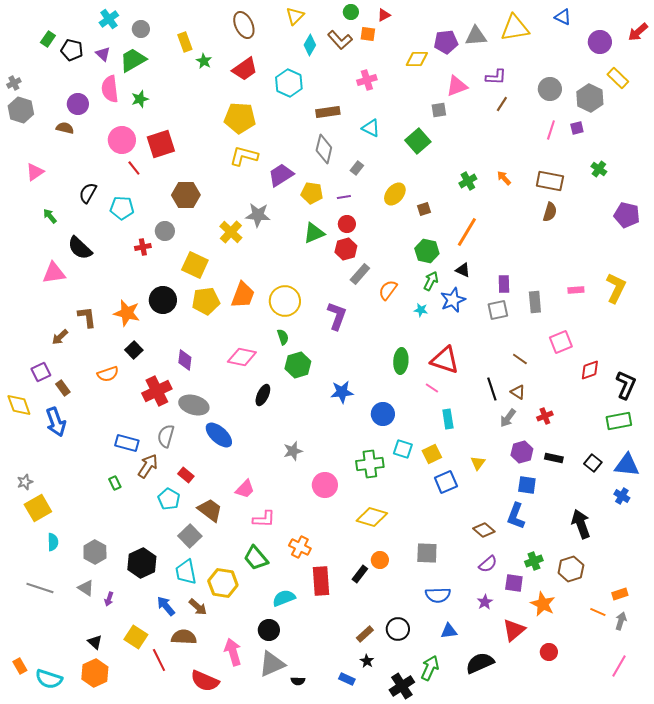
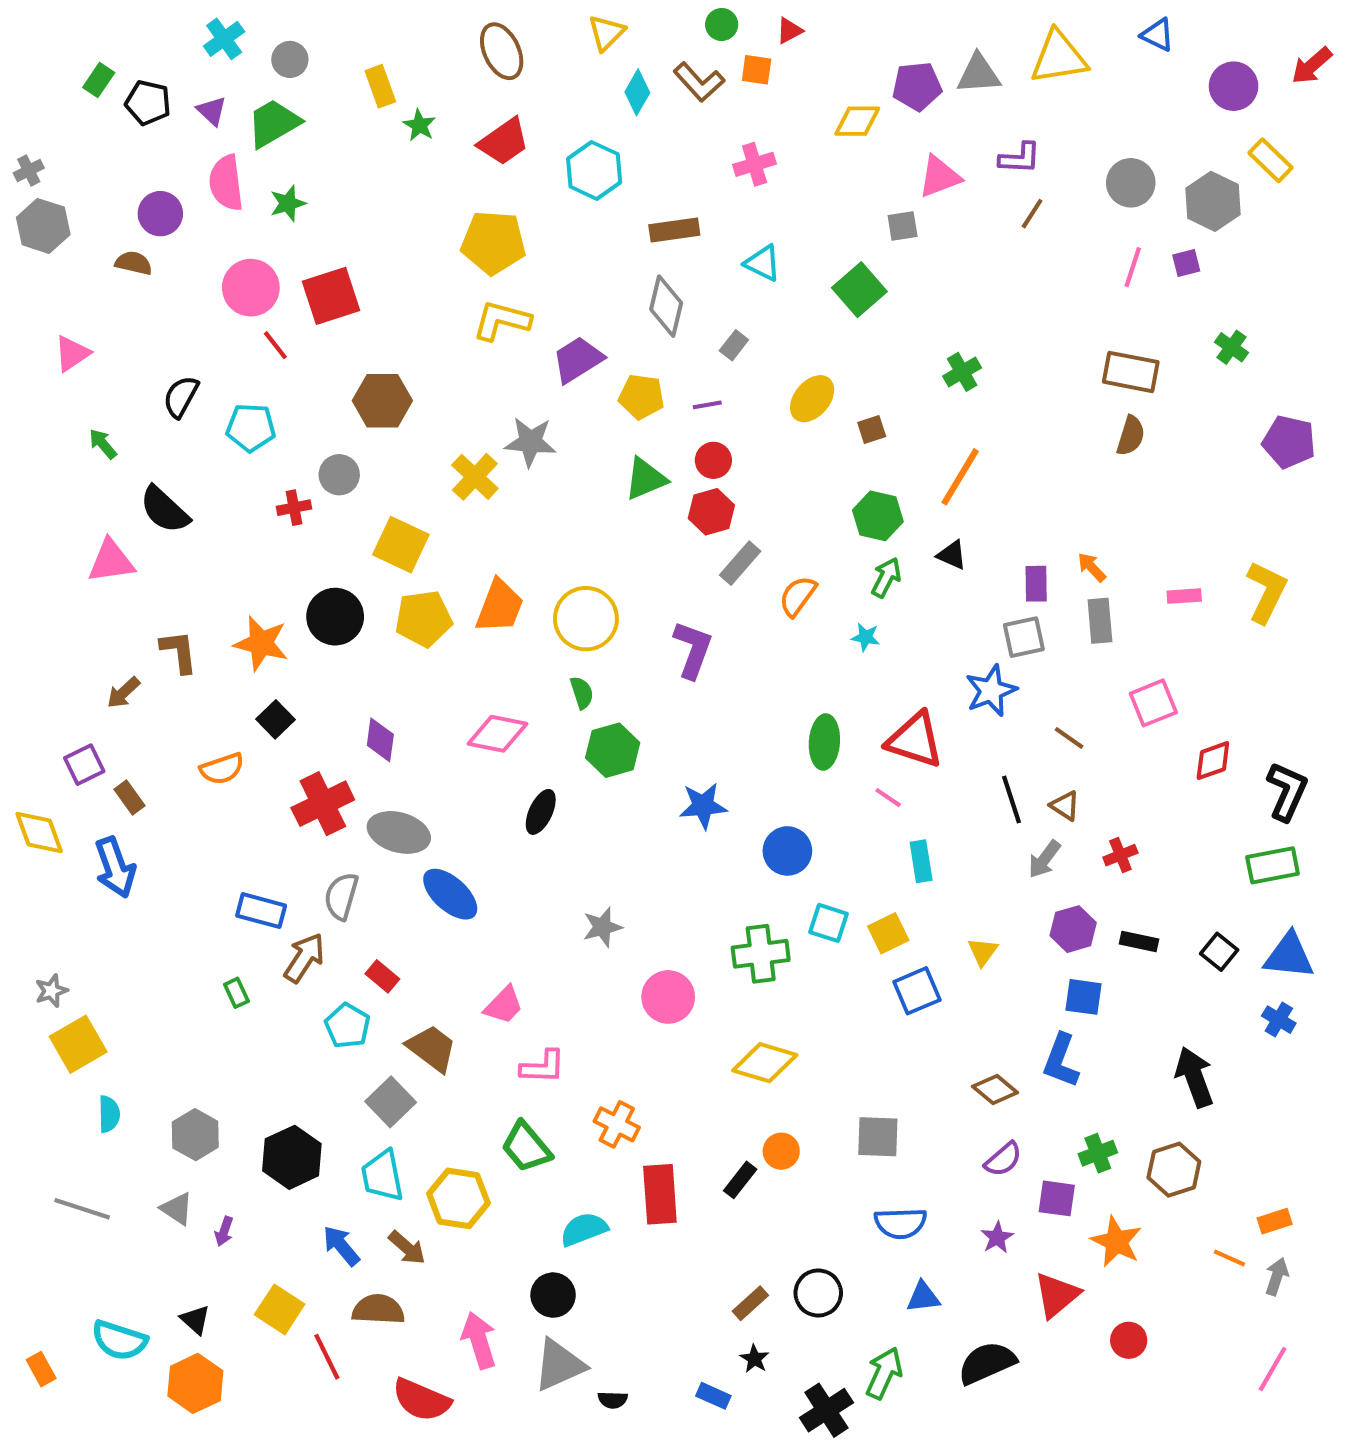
orange arrow: (504, 178) -> (1092, 567), moved
blue star: (453, 300) -> (991, 691), moved
cyan semicircle: (49, 679) -> (119, 1340), moved

